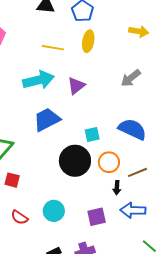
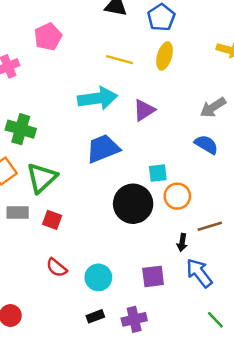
blue semicircle: (132, 129) -> (206, 144), moved, size x0.7
orange circle: (109, 162) -> (177, 196), moved
blue arrow: (133, 210) -> (199, 273), turned 45
cyan circle: (54, 211) -> (98, 277), moved

